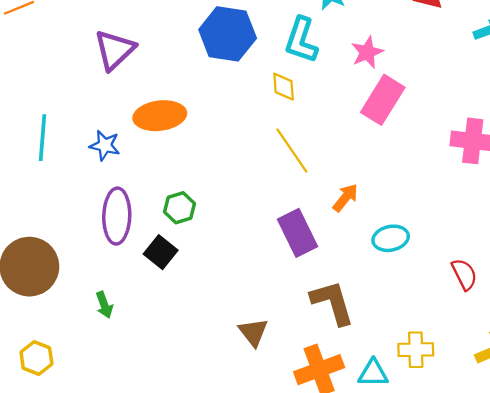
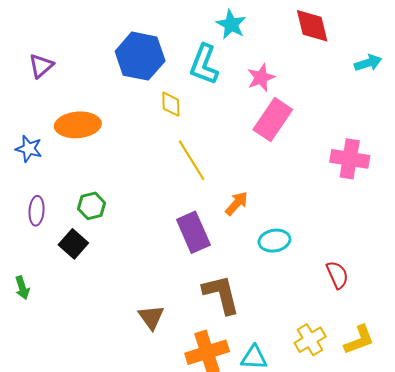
purple triangle: (115, 50) -> (41, 66), size x0.7
yellow diamond: (284, 87) -> (171, 104), moved
purple ellipse: (117, 216) -> (37, 211), size x0.6
yellow cross: (416, 350) -> (310, 340), moved, turned -32

